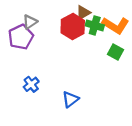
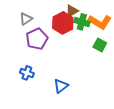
purple pentagon: (21, 37) -> (37, 39), moved
blue cross: (31, 84) -> (27, 73), turned -32

